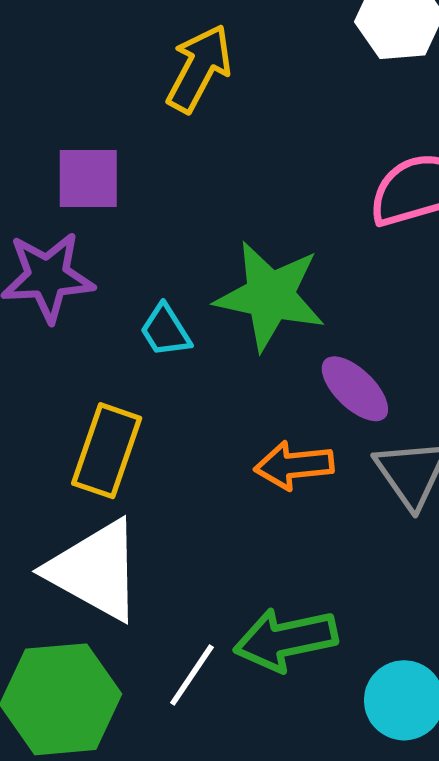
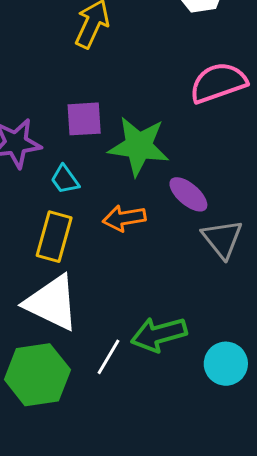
purple square: (88, 178) -> (84, 119), moved
cyan trapezoid: (165, 331) -> (65, 179), moved
orange arrow: (294, 465) -> (124, 218), moved

